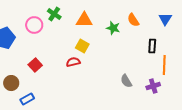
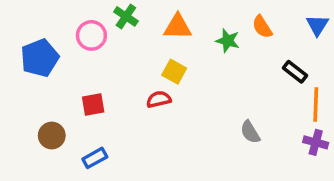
black rectangle: (152, 46) -> (295, 72), turned -56
red square: (35, 65) -> (93, 104), turned 32
purple cross: (153, 86) -> (316, 142), moved, turned 32
blue rectangle: (27, 99) -> (95, 158), moved

